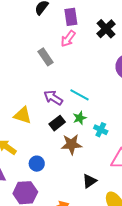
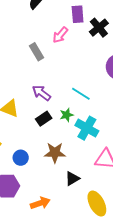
purple rectangle: (71, 17) -> (78, 14), moved
cyan line: (80, 95) -> (81, 94), moved
cyan cross: (101, 130) -> (87, 128), size x1.6
brown star: (71, 144) -> (55, 153), moved

